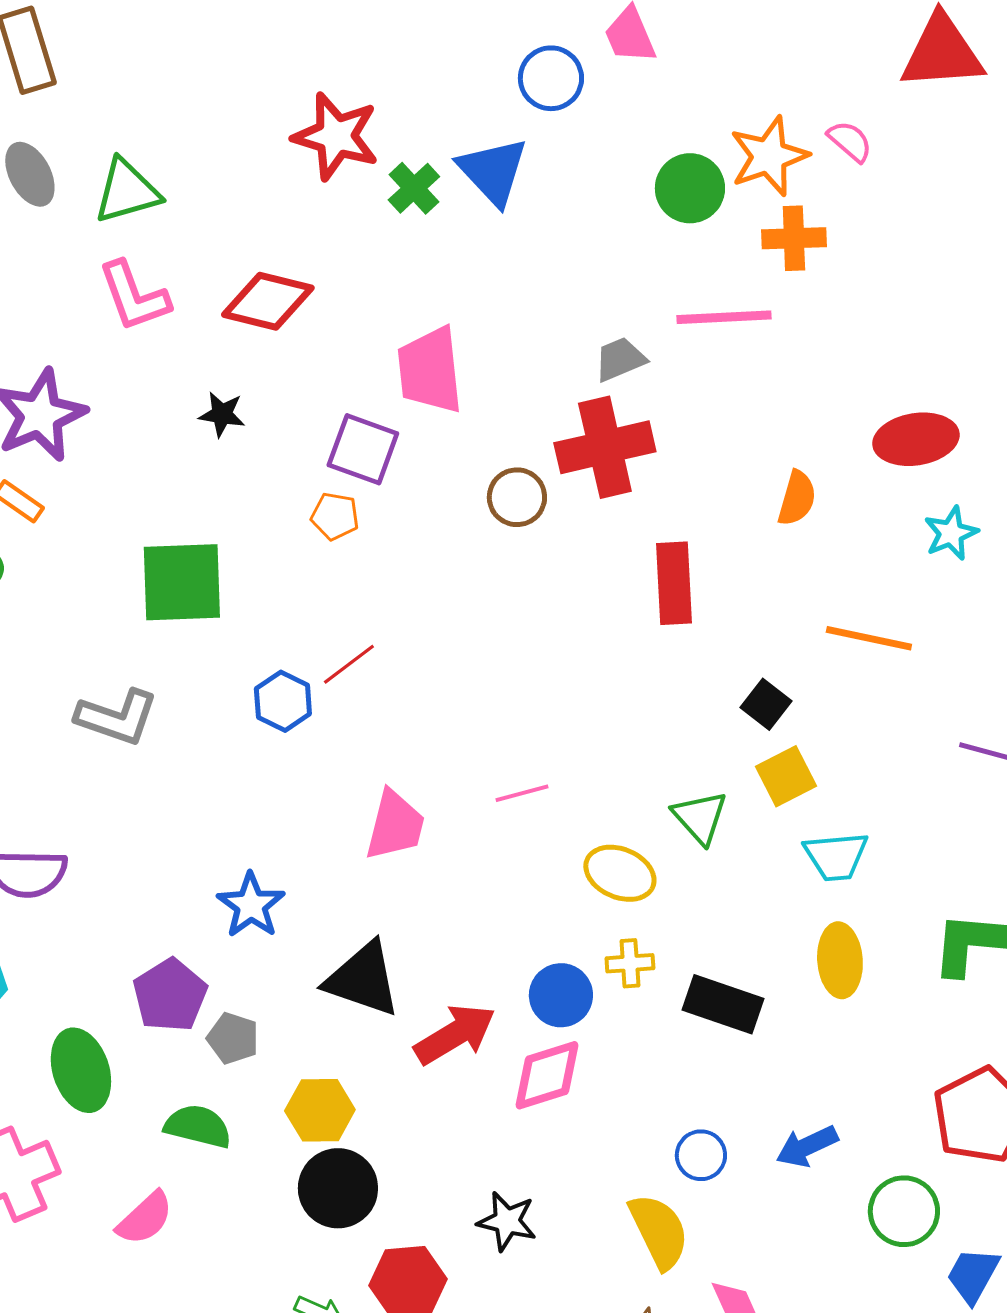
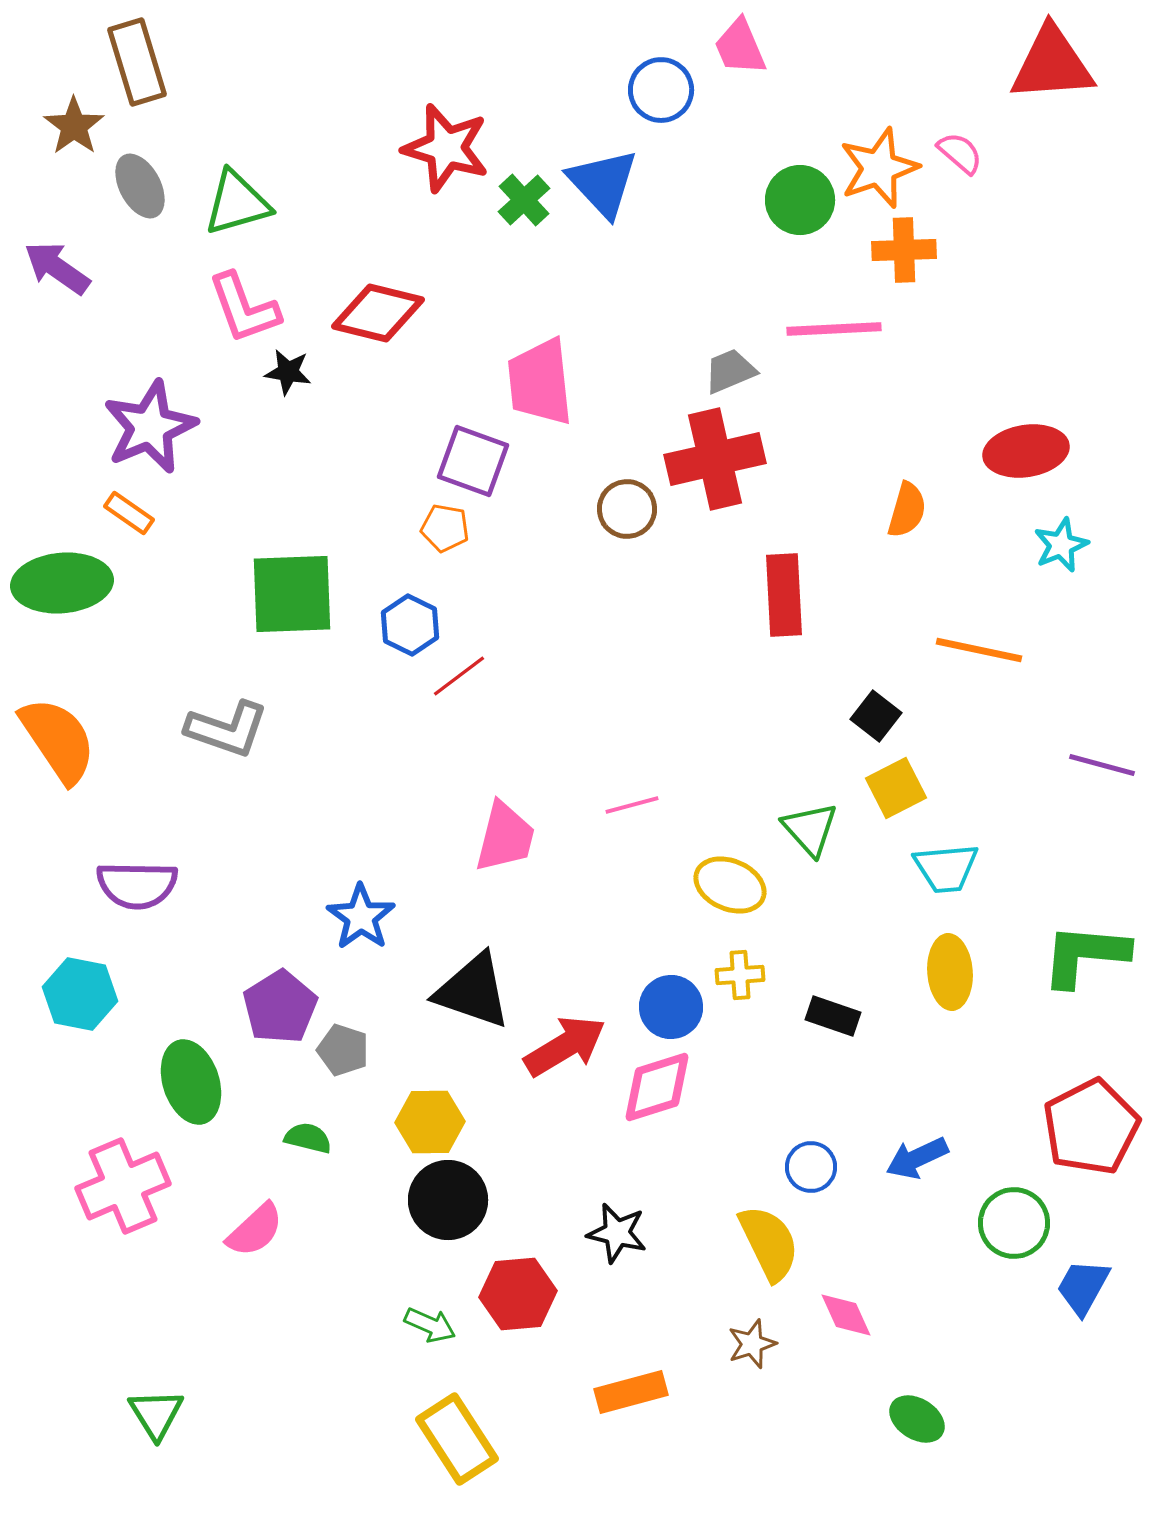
black star: (222, 414) -> (288, 372), moved
blue hexagon: (283, 701) -> (410, 625), moved
black rectangle: (723, 1004) -> (833, 1016), size x0.7
green semicircle: (198, 1126) -> (308, 1138), size x0.7

